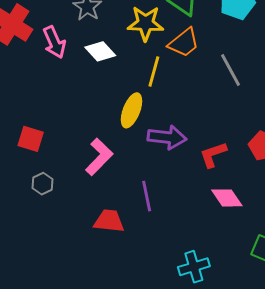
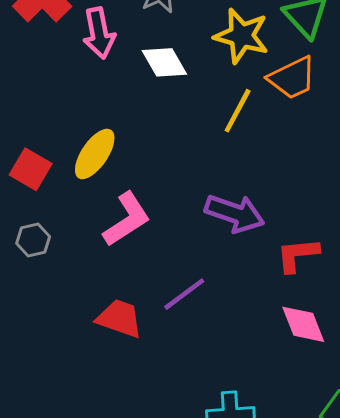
yellow ellipse: (131, 110) -> (95, 154), moved
purple line: (147, 196) -> (184, 294), turned 52

